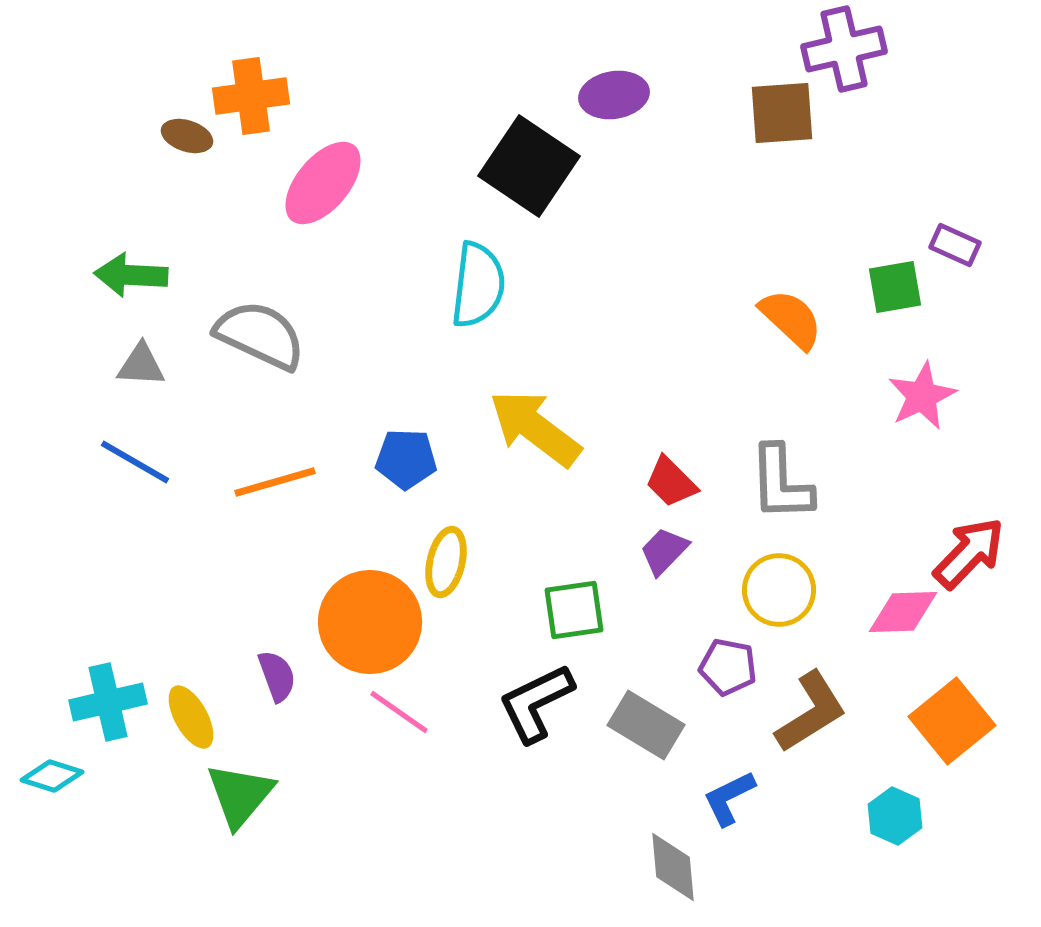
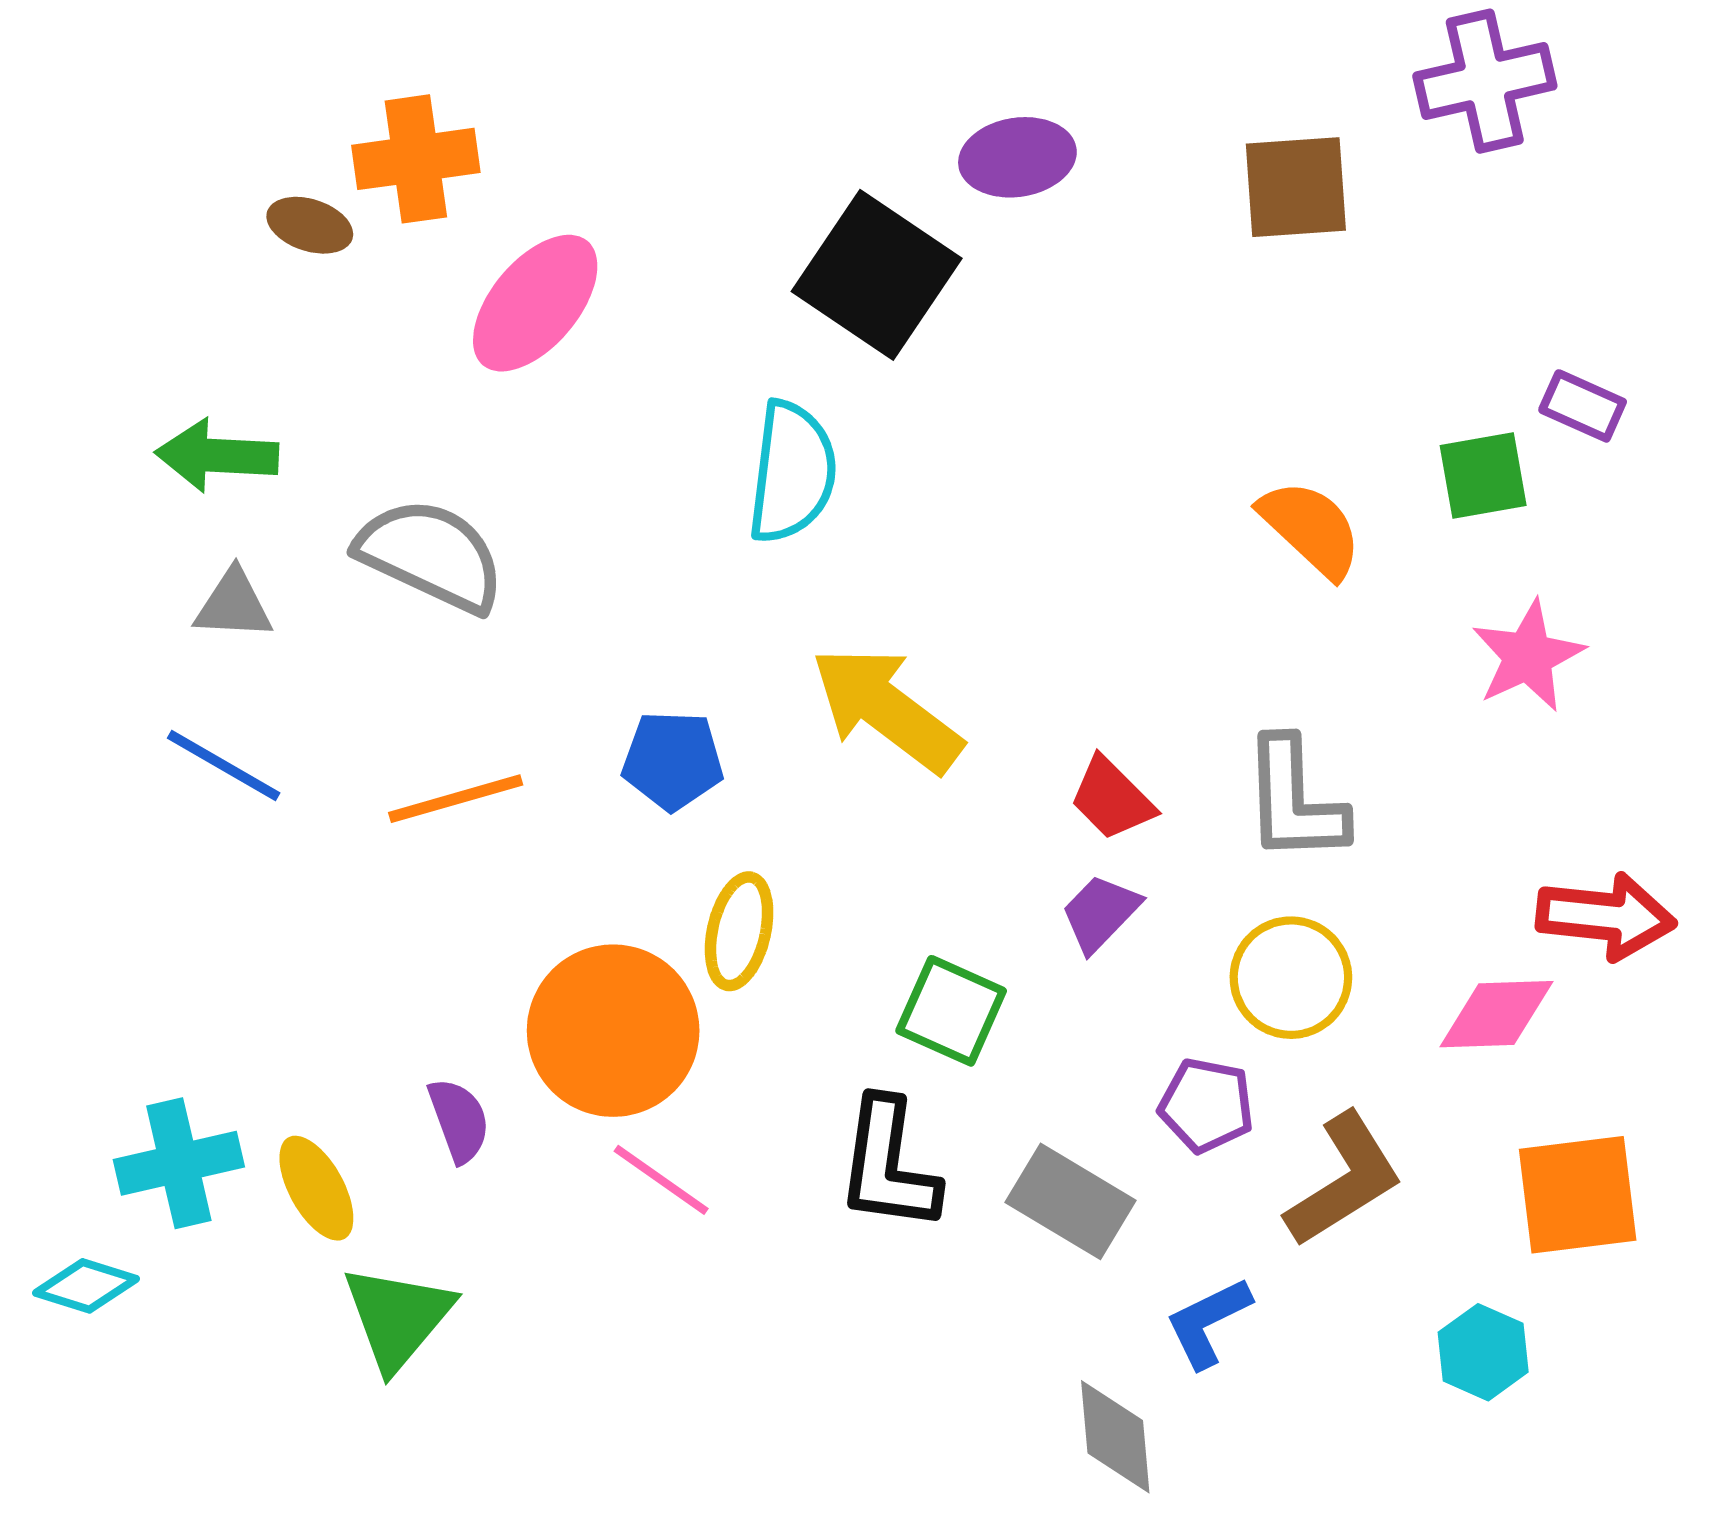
purple cross: (844, 49) -> (1485, 81), moved
red arrow: (969, 553) -> (1606, 916), turned 52
green square: (574, 610) -> (951, 1011), turned 32
black L-shape: (536, 703) -> (888, 1165), turned -56
orange square: (952, 721) -> (1578, 1195), turned 32

